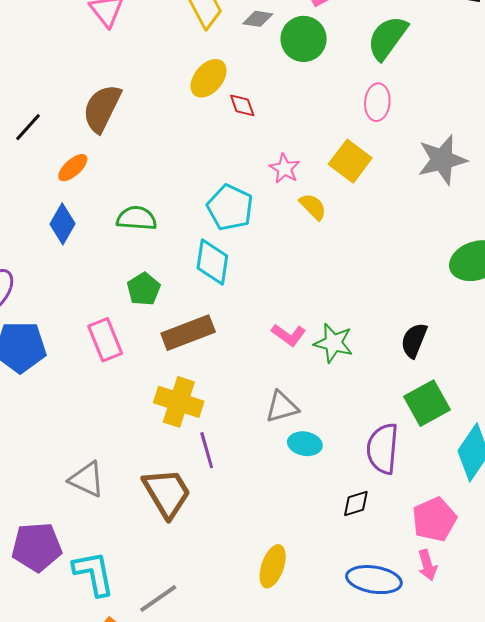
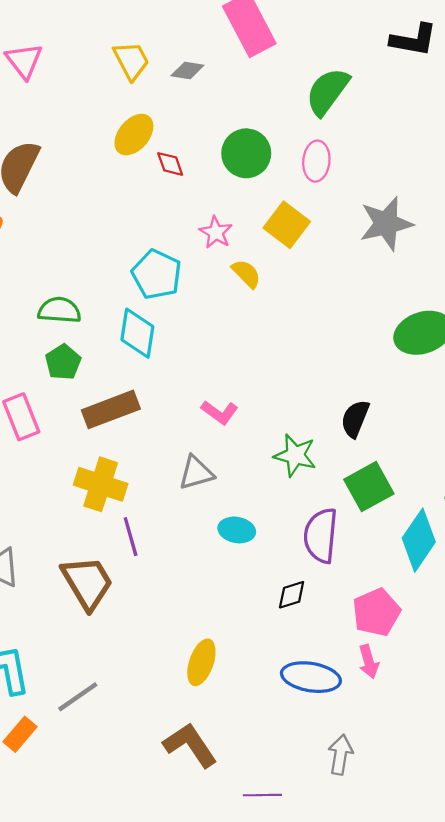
green circle: (304, 39) -> (246, 153), moved
green semicircle: (137, 218) -> (59, 310), moved
green star: (333, 343) -> (295, 455), moved
gray triangle: (282, 407) -> (196, 473), moved

